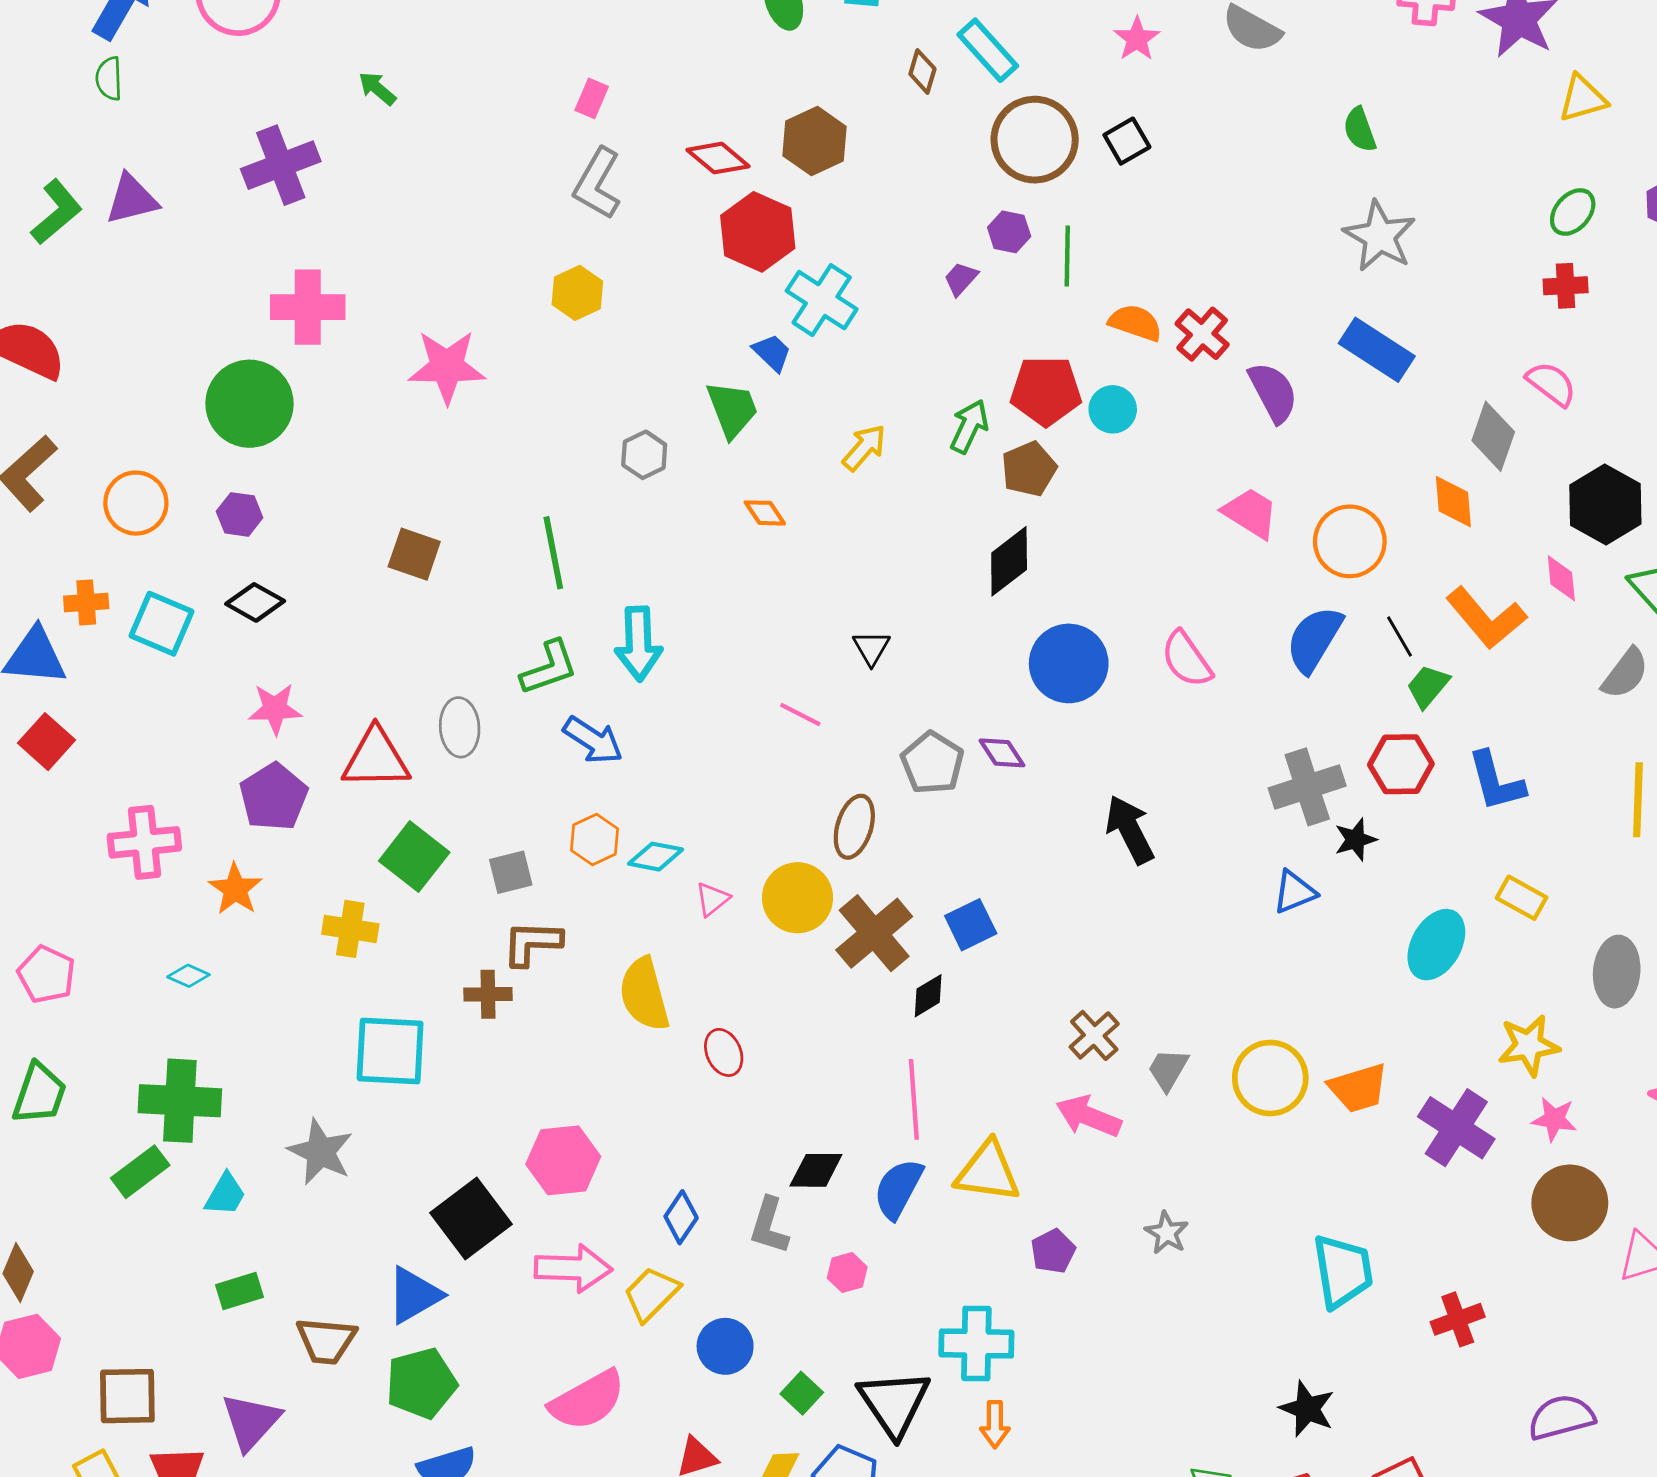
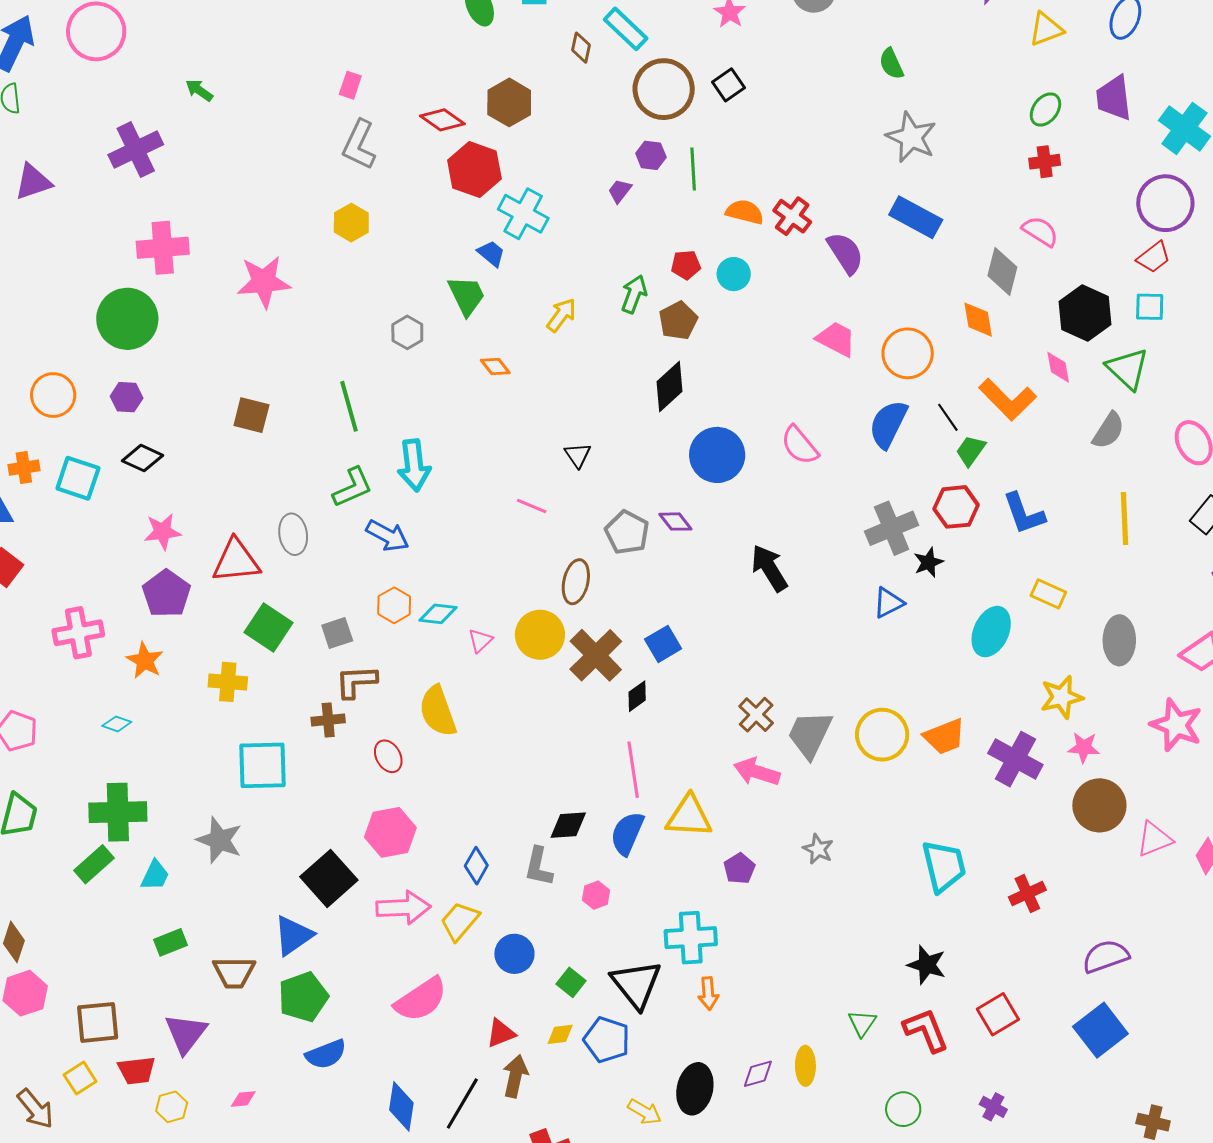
red pentagon: (1046, 391) -> (686, 265), size x0.6
red ellipse: (724, 1052) -> (388, 756), moved
gray trapezoid: (1168, 1070) -> (810, 734), size x1.6

